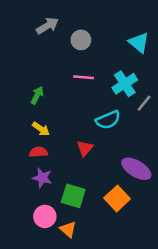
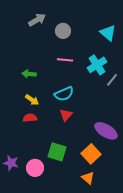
green arrow: (37, 95) -> (29, 74), turned -112
cyan semicircle: (108, 120) -> (64, 94), moved
purple star: (42, 178) -> (11, 163), moved
orange triangle: (68, 229) -> (88, 178), moved

